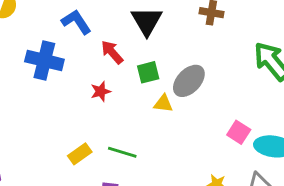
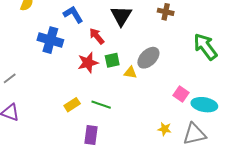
green square: (148, 72) -> (112, 60), moved
red star: (101, 91) -> (88, 63), size x1.5

